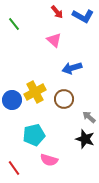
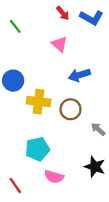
yellow cross: (35, 92) -> (38, 102), turned 35
blue circle: (12, 100) -> (13, 81), moved
black star: (85, 139) -> (95, 167), moved

